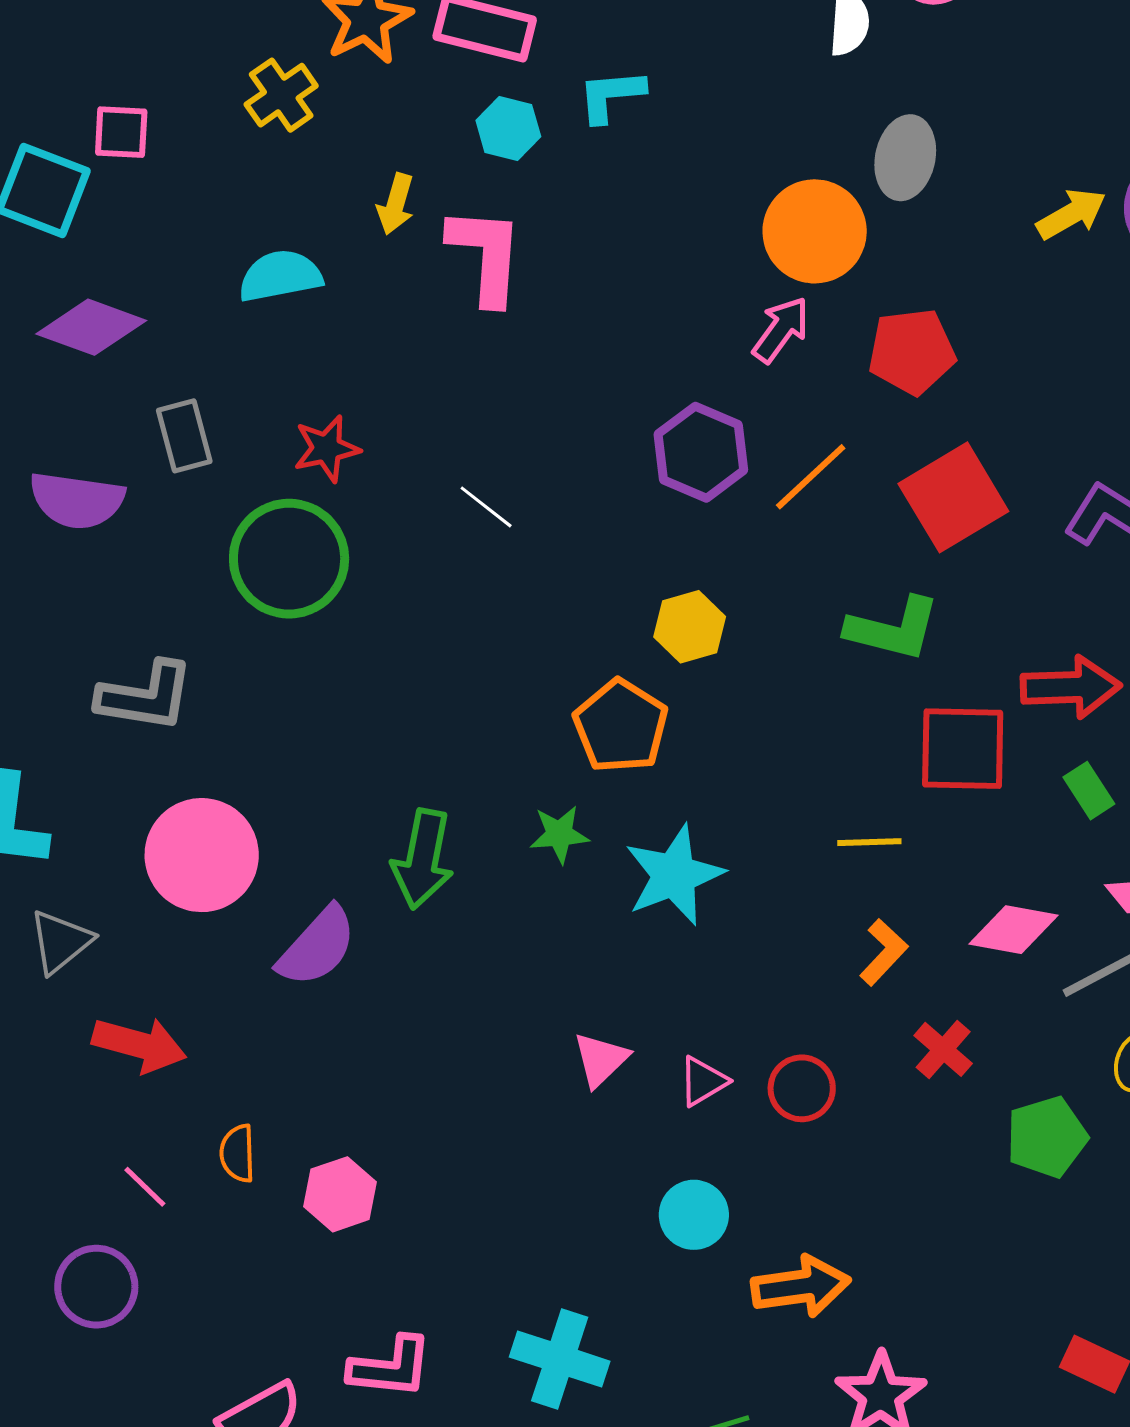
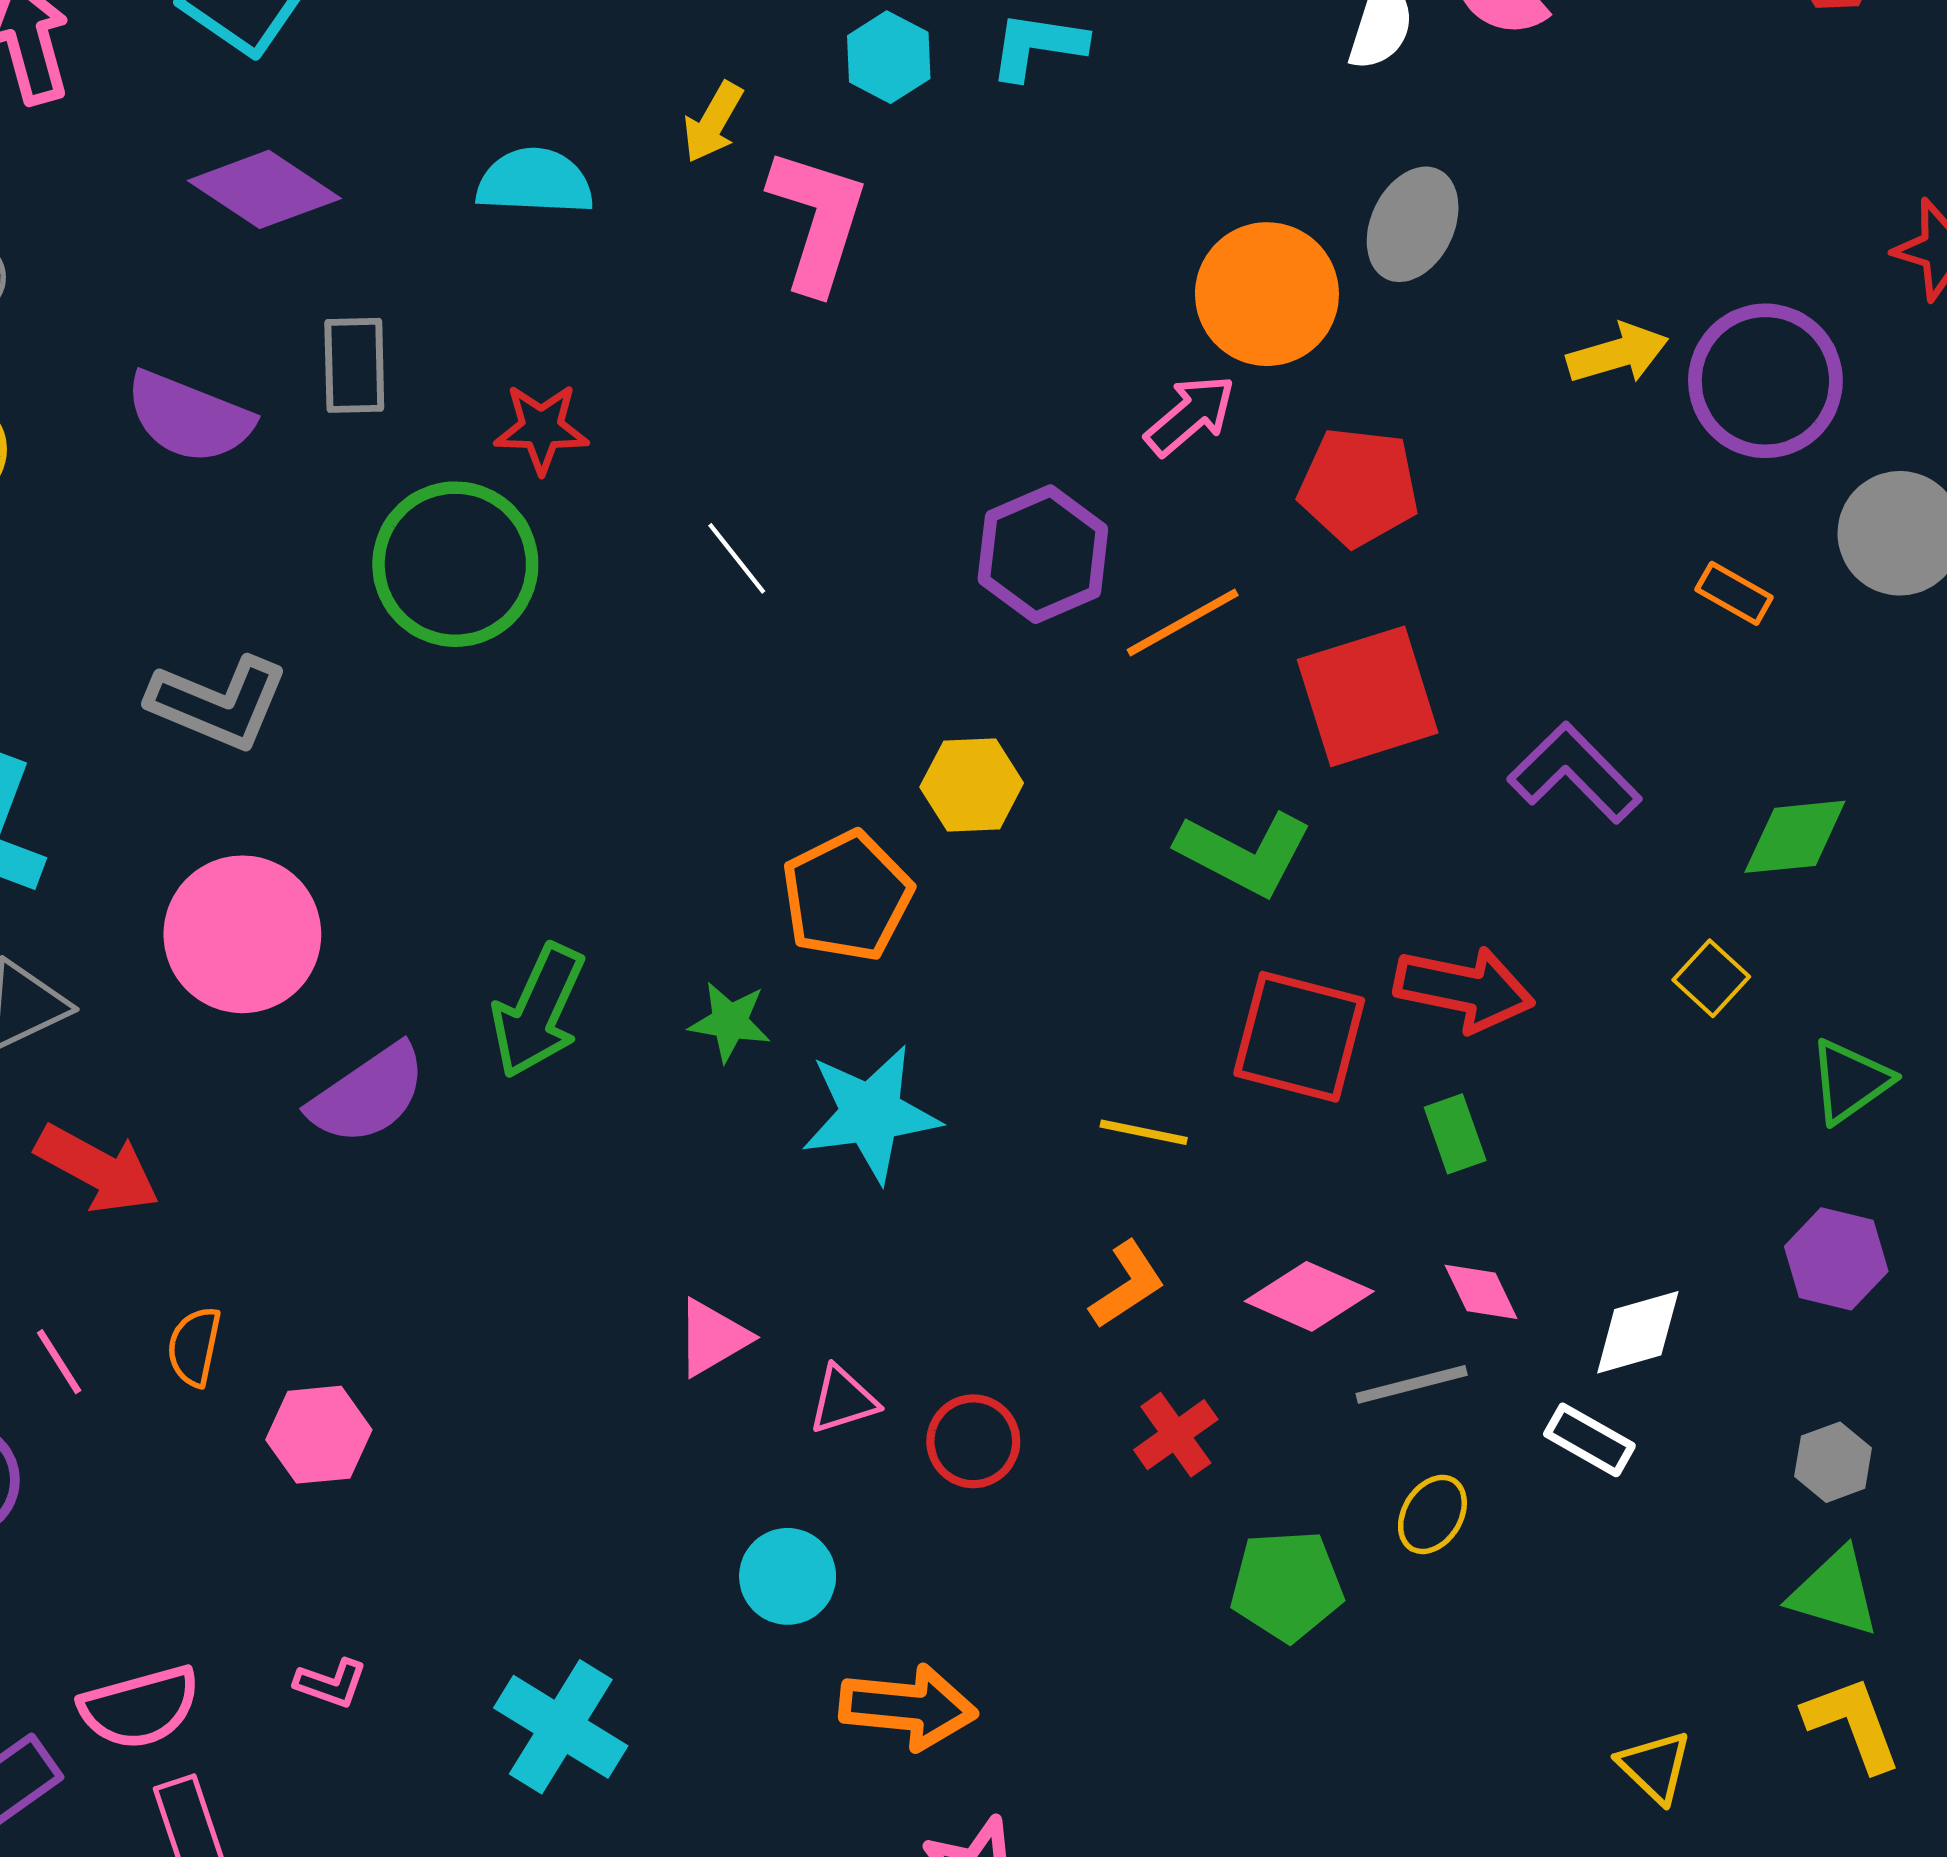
pink L-shape: (391, 1367) -> (331, 1683), size x0.6

